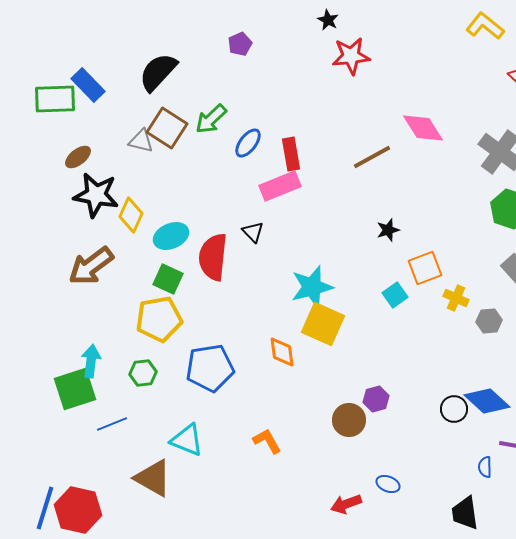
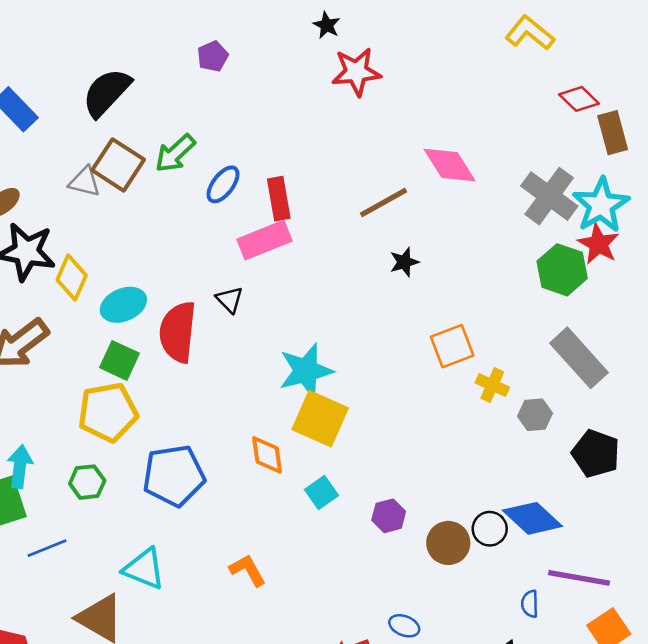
black star: (388, 230) -> (404, 262), moved
cyan square: (395, 295) -> (321, 492), moved
brown circle: (349, 420) -> (448, 543), moved

